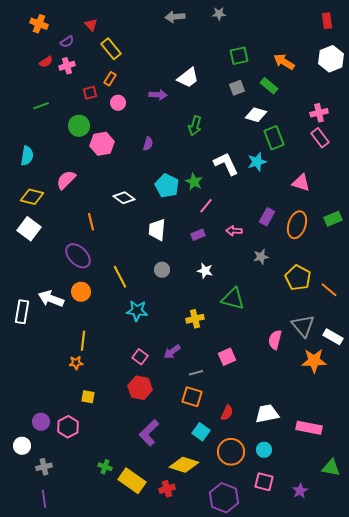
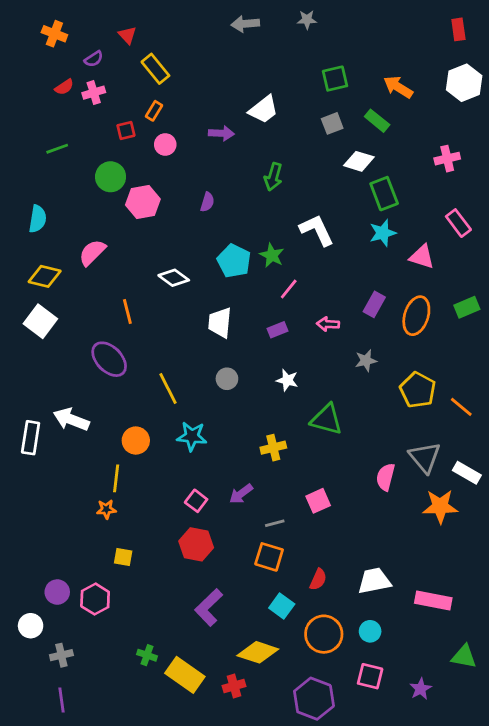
pink rectangle: (320, 138) -> (458, 223), moved
cyan star: (257, 162) -> (383, 233), moved
orange circle: (81, 292) -> (136, 441), moved

